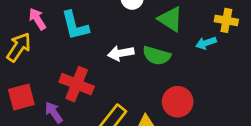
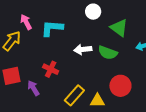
cyan L-shape: (75, 26) -> (52, 28), turned 105
red cross: (77, 84) -> (51, 69), size x0.7

